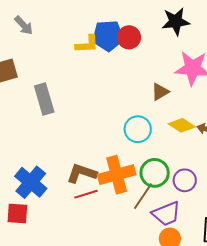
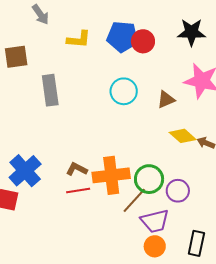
yellow L-shape: (87, 44) -> (79, 39), moved
cyan circle: (138, 129) -> (124, 91), moved
brown L-shape: (82, 173) -> (77, 169), size x0.7

